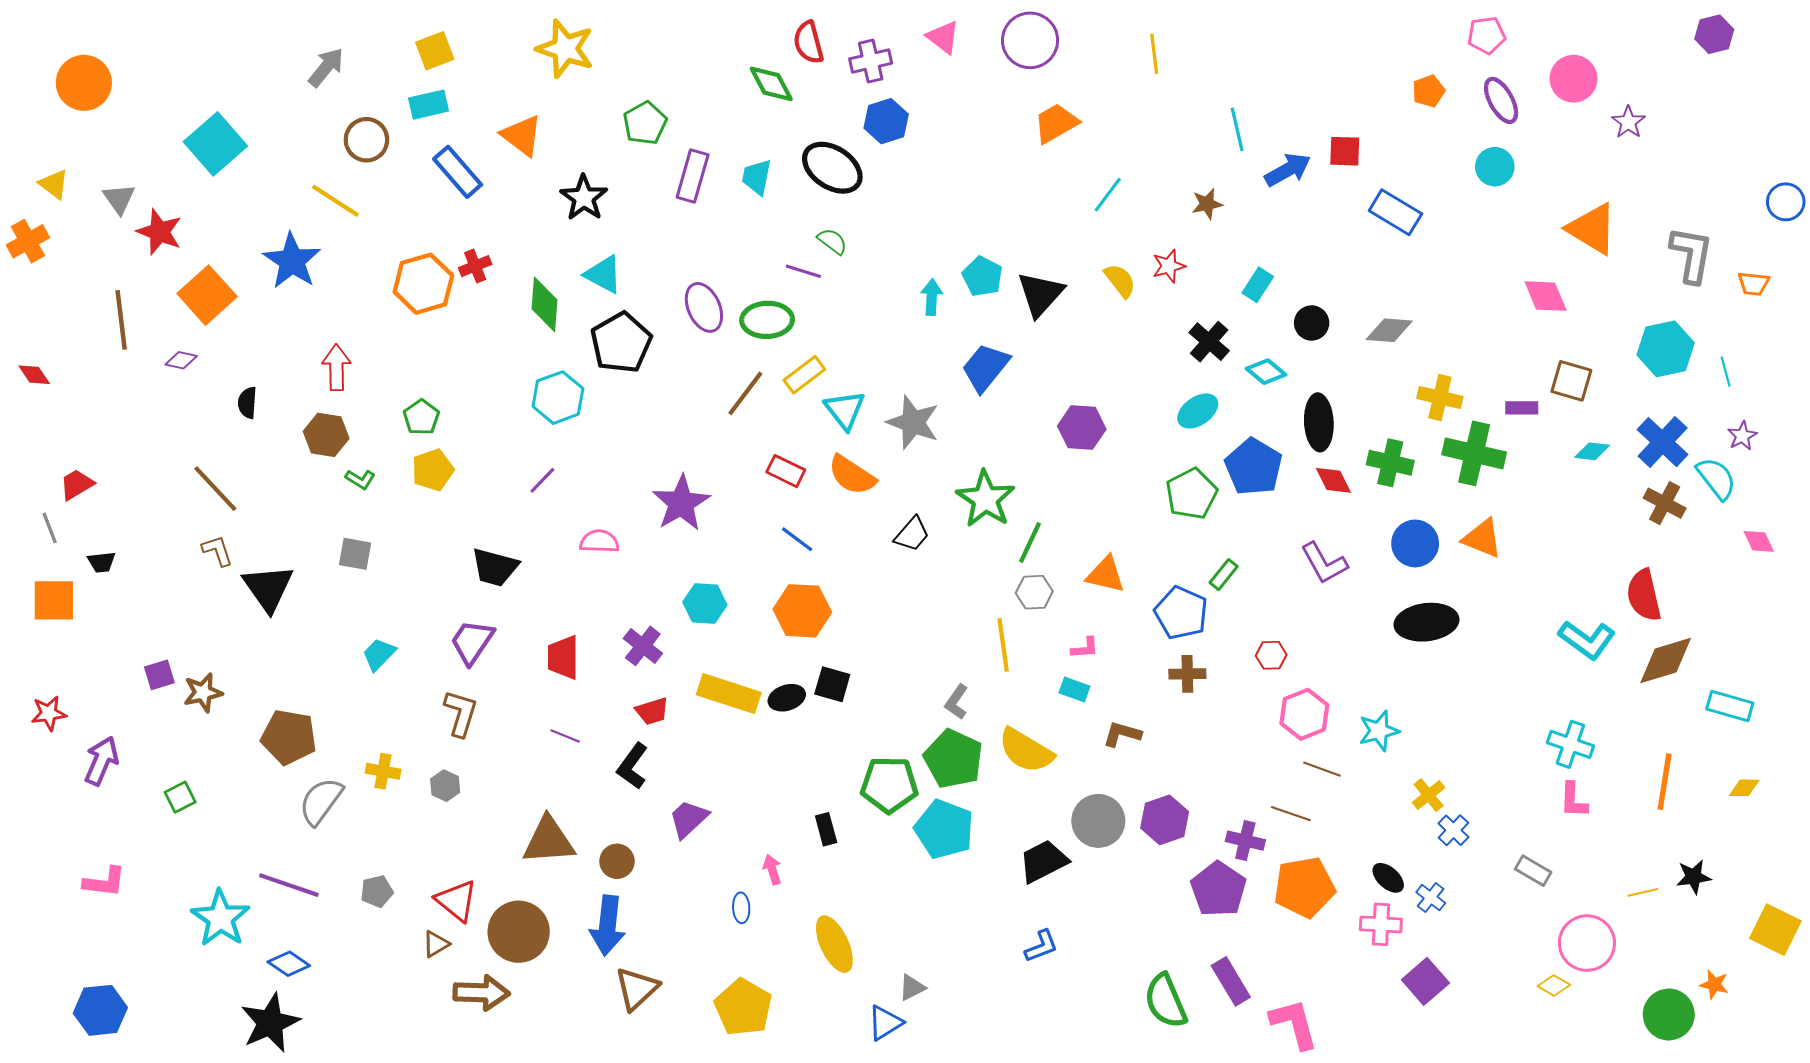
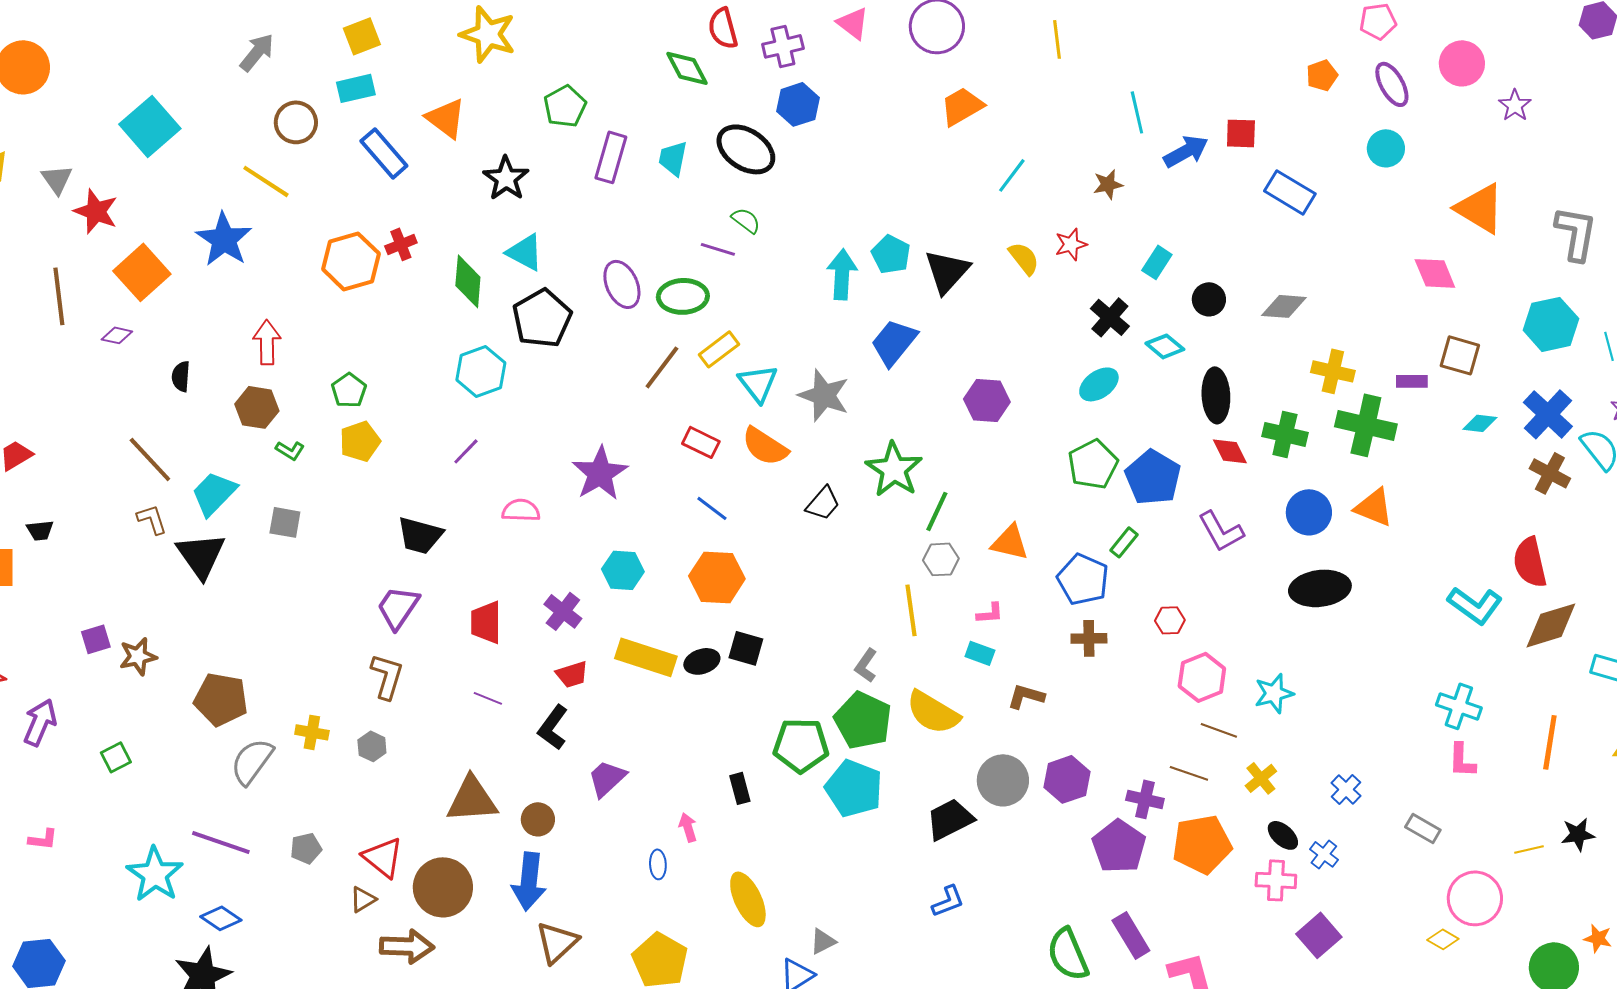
cyan arrow: (932, 297) -> (842, 274), size x1.4
blue pentagon: (1254, 467) -> (1153, 477), moved
cyan trapezoid: (379, 654) -> (214, 493), moved, size x1.4
yellow cross: (1429, 795) -> (1261, 778), moved
pink L-shape: (105, 882) -> (43, 839), size x0.7

